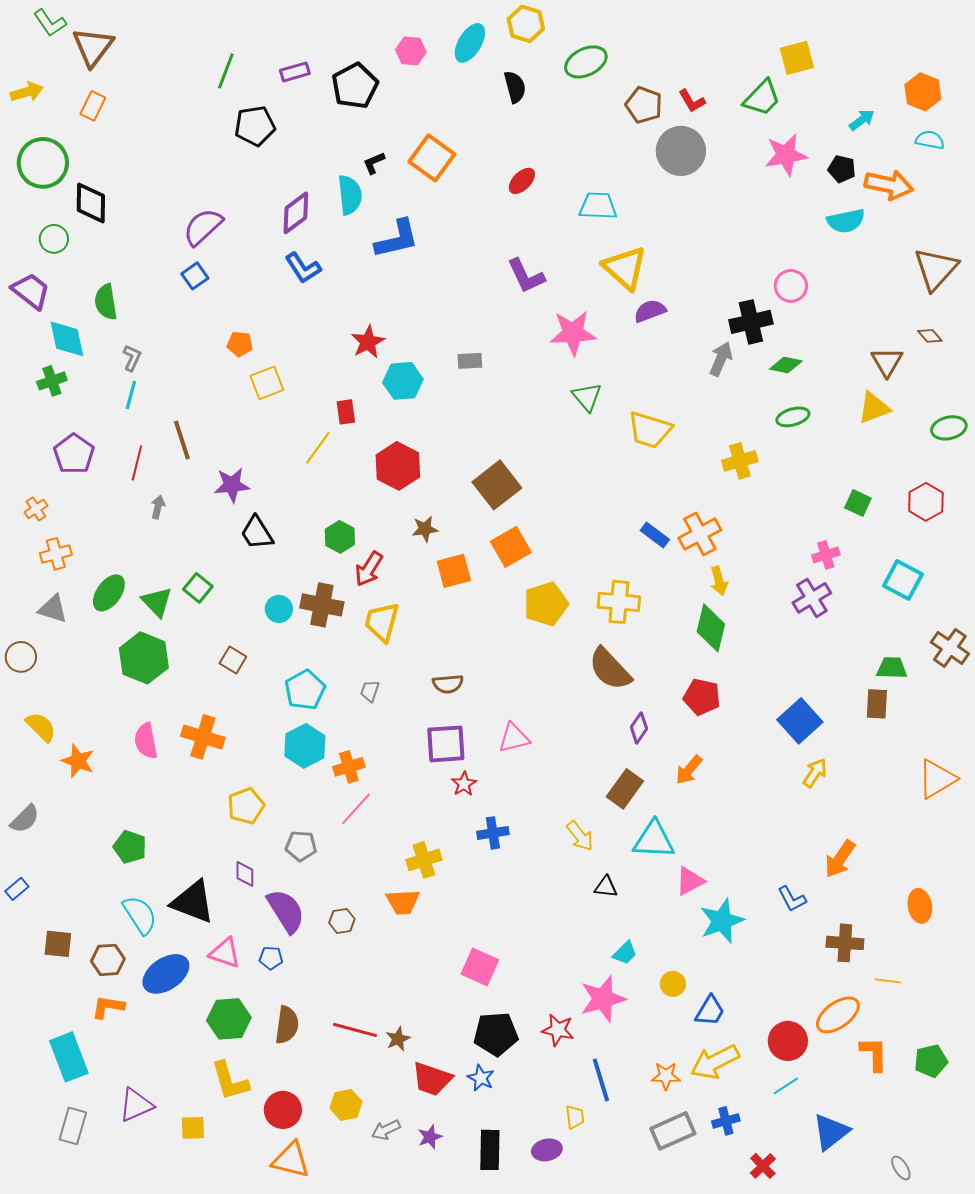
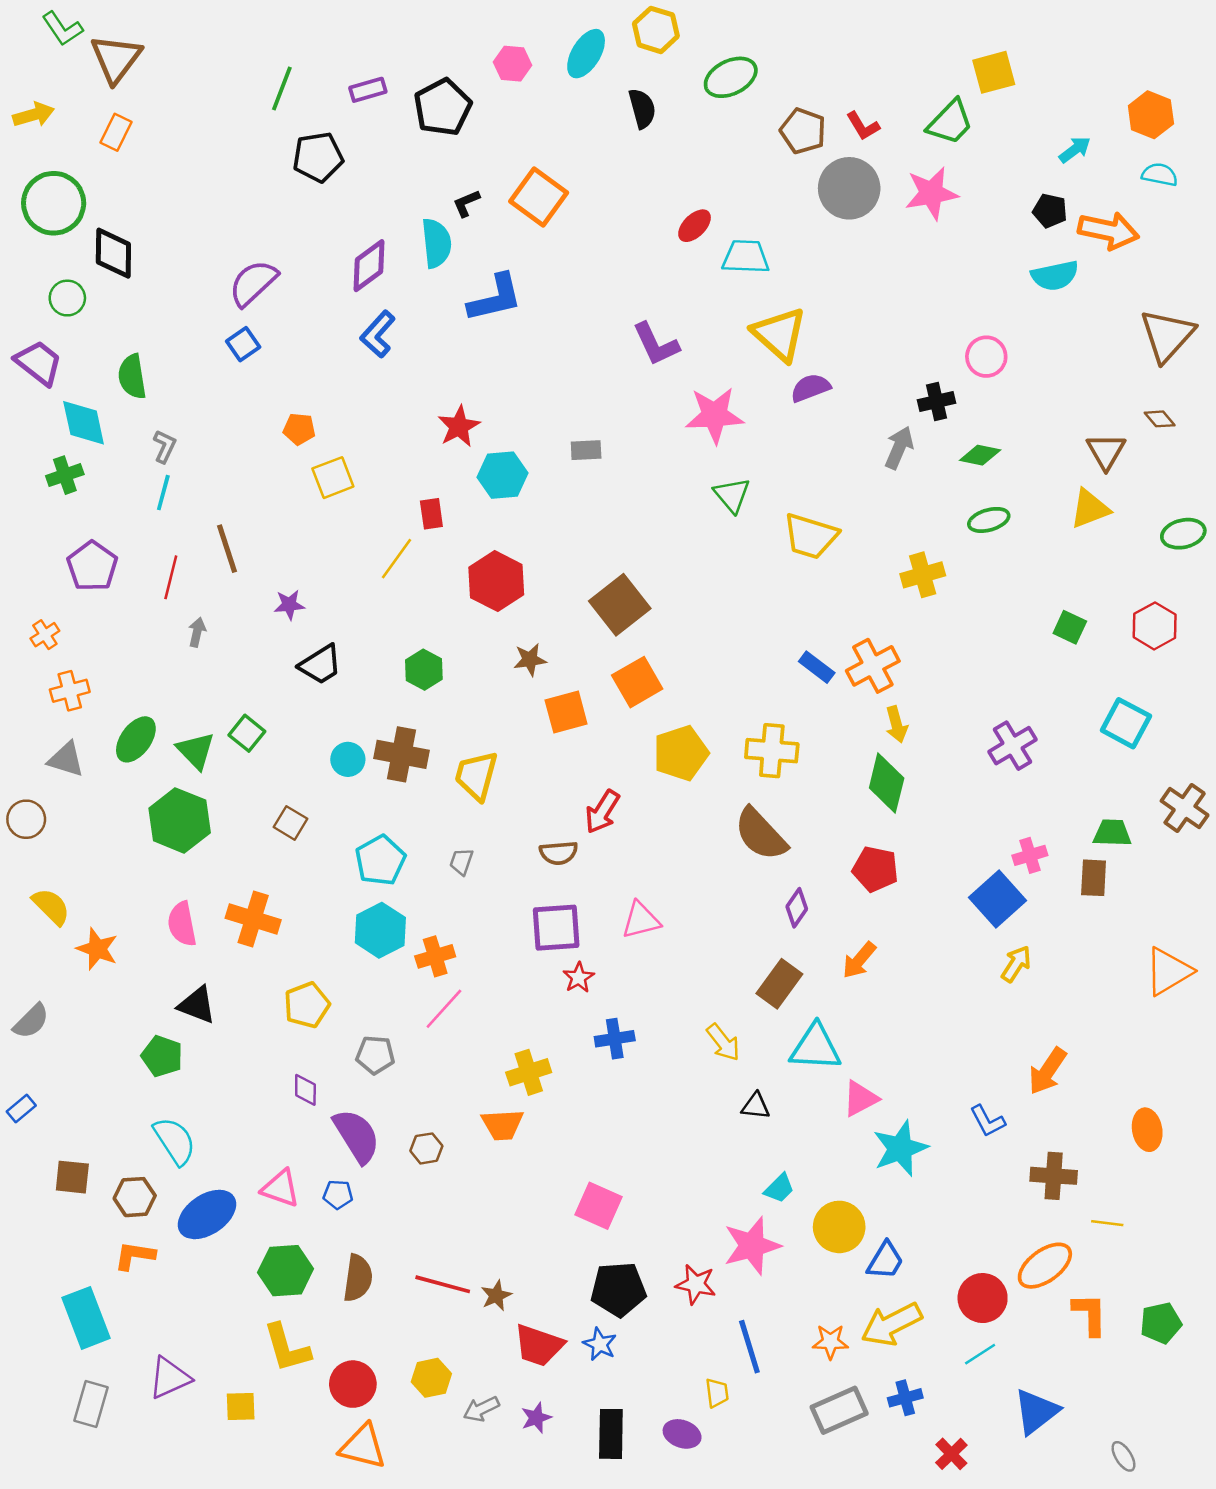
pink star: (786, 155) -> (931, 193), moved
red ellipse: (522, 181) -> (695, 226), moved
blue L-shape: (303, 268) -> (378, 334), turned 75
black cross: (751, 322) -> (936, 402), size x0.7
purple star: (232, 485) -> (289, 605), size x0.7
black trapezoid: (257, 533) -> (320, 665), turned -90
pink cross: (826, 555) -> (1030, 855), moved
red arrow: (369, 569) -> (602, 812), moved
black triangle: (193, 902) -> (197, 1005), moved, size x0.7
yellow circle: (673, 984) -> (839, 1227), size x1.6
purple ellipse: (547, 1150) -> (682, 1434), turned 32

